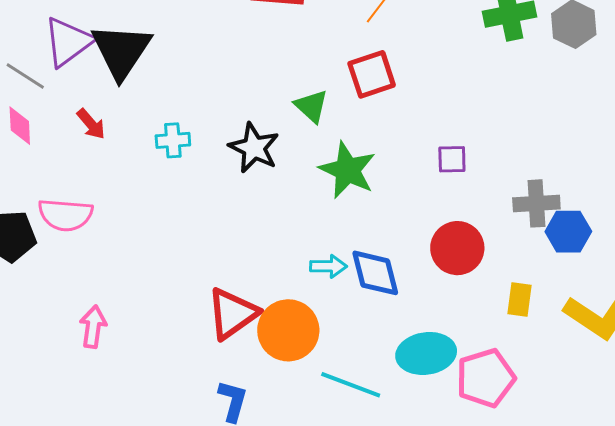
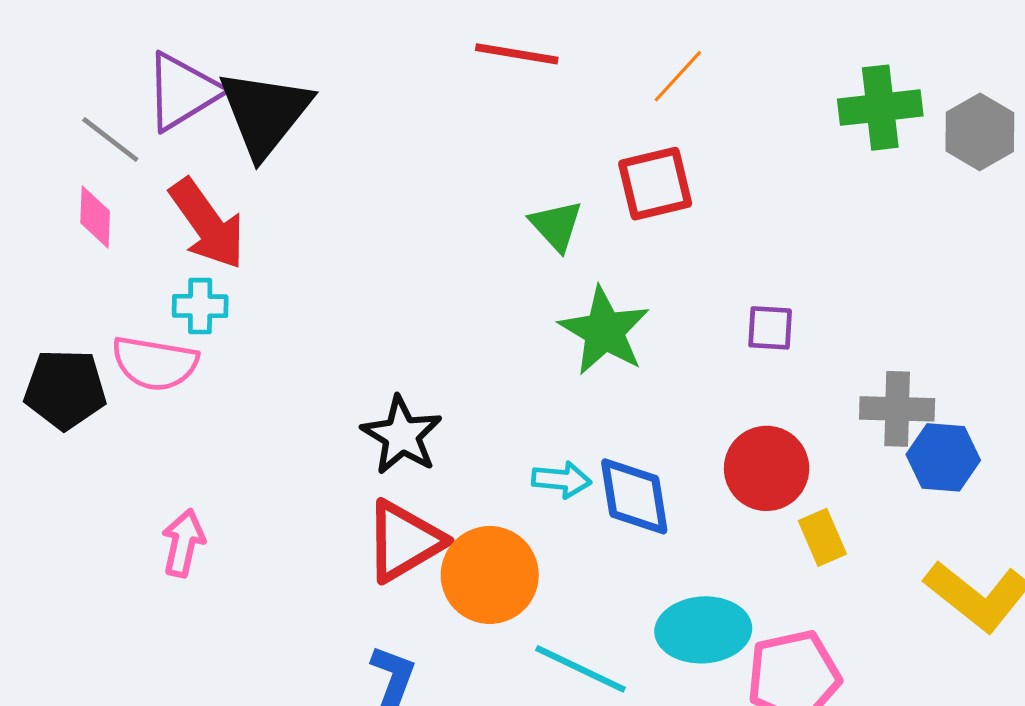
red arrow: (91, 124) -> (207, 224), size x1.8
cyan cross: (173, 140) -> (200, 306), moved
black star: (254, 148) -> (402, 435), moved
yellow rectangle: (519, 299) -> (822, 537), moved, turned -36

